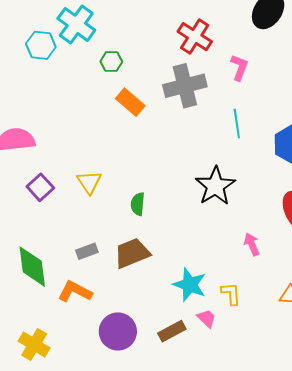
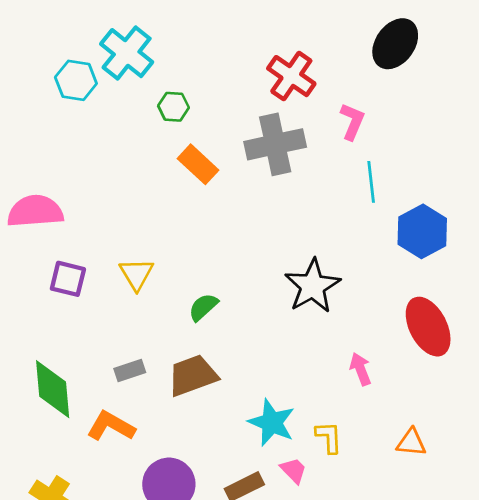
cyan line: (237, 124) -> (371, 182), moved
purple square: (40, 187) -> (68, 279), turned -36
green semicircle: (138, 204) -> (203, 307), turned 40

